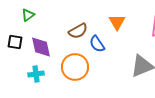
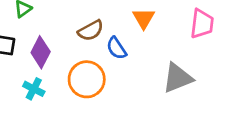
purple diamond: (41, 47) -> (41, 52), turned 40
cyan cross: (36, 74) -> (34, 89), turned 35

